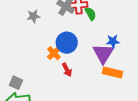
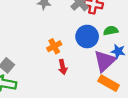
green semicircle: (91, 14) -> (111, 31), moved, turned -88
blue circle: (67, 43) -> (87, 36), moved

